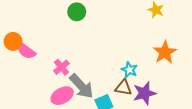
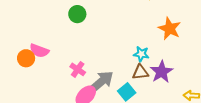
pink semicircle: (26, 51) -> (39, 51), moved
gray arrow: (81, 86) -> (101, 82), turned -72

